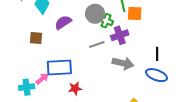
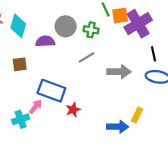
gray circle: (95, 14) -> (66, 26), moved
purple semicircle: (63, 22) -> (45, 41), turned 42
purple cross: (120, 35) -> (138, 24), moved, size x1.4
blue rectangle: (59, 67) -> (51, 91), turned 35

